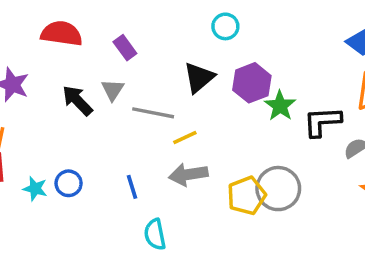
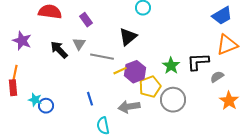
purple hexagon: (252, 83) -> (135, 72), moved
green star: (280, 106) -> (171, 66), moved
gray arrow: (188, 174) -> (129, 107), moved
blue circle: (69, 183) -> (46, 106), moved
yellow pentagon: (247, 196) -> (150, 87), moved

